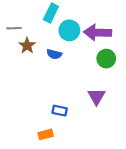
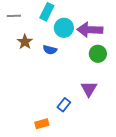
gray line: (14, 28) -> (14, 16), moved
blue rectangle: (60, 111) -> (64, 105), moved, turned -64

